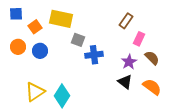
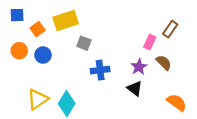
yellow rectangle: (61, 19) -> (66, 20), turned -30
brown rectangle: (126, 21) -> (170, 29), moved
blue cross: (94, 55) -> (100, 70), moved
orange semicircle: (152, 87) -> (177, 102), moved

